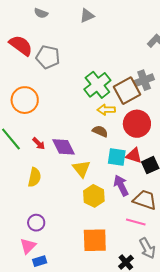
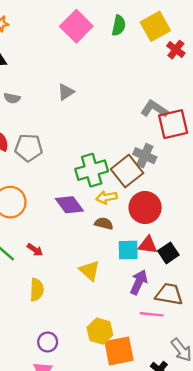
gray cross: (144, 80) -> (145, 156), turned -36
green cross: (97, 85) -> (92, 170), turned 32
purple diamond: (63, 147) -> (69, 205), moved
purple arrow: (121, 185) -> (139, 282), turned 60
yellow hexagon: (94, 196) -> (100, 331), moved
pink line: (136, 222) -> (152, 314), moved

